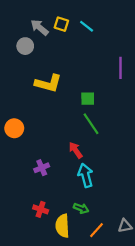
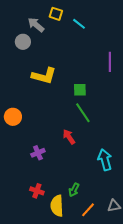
yellow square: (61, 24) -> (56, 14), moved
cyan arrow: (85, 175) -> (105, 160), moved
green arrow: (81, 208) -> (74, 190), turned 96

